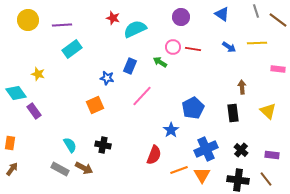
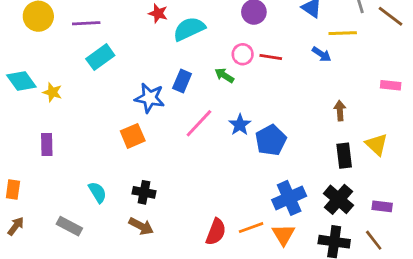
yellow line: (257, 43) -> (343, 33), moved
blue star: (107, 78) -> (150, 98), size x1.5
cyan diamond: (16, 93) -> (21, 81), moved
purple rectangle: (34, 111) -> (47, 144), turned 35
black rectangle: (233, 113) -> (344, 156), moved
blue star: (171, 130) -> (240, 125), moved
black cross: (241, 150) -> (338, 199), size x1.5
red semicircle: (154, 155) -> (216, 232), moved
brown arrow: (84, 168) -> (141, 226), moved
gray rectangle: (60, 169) -> (69, 226), moved

